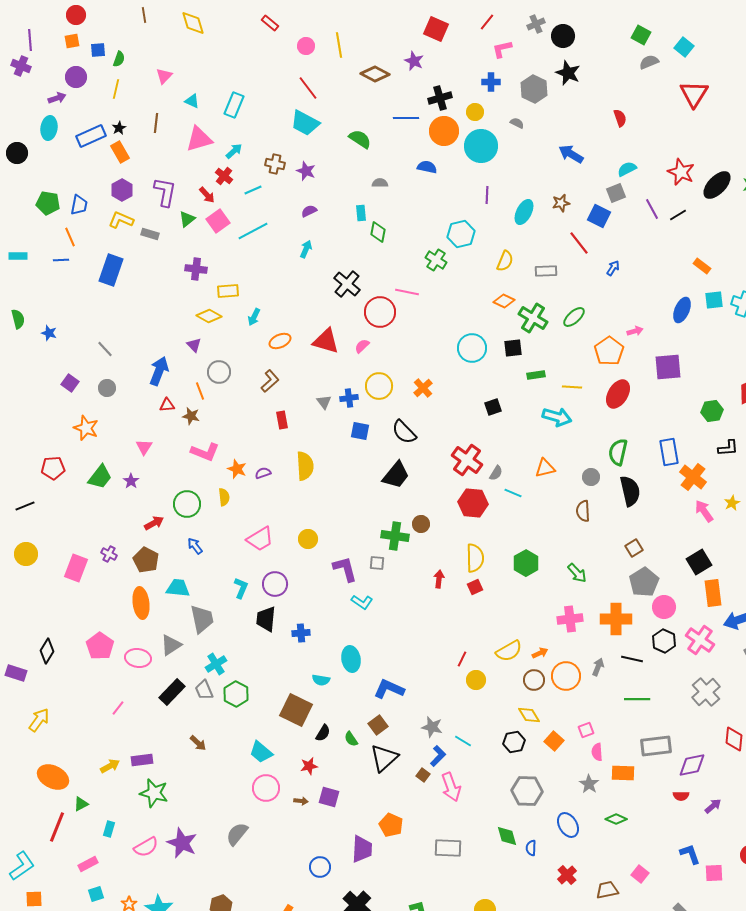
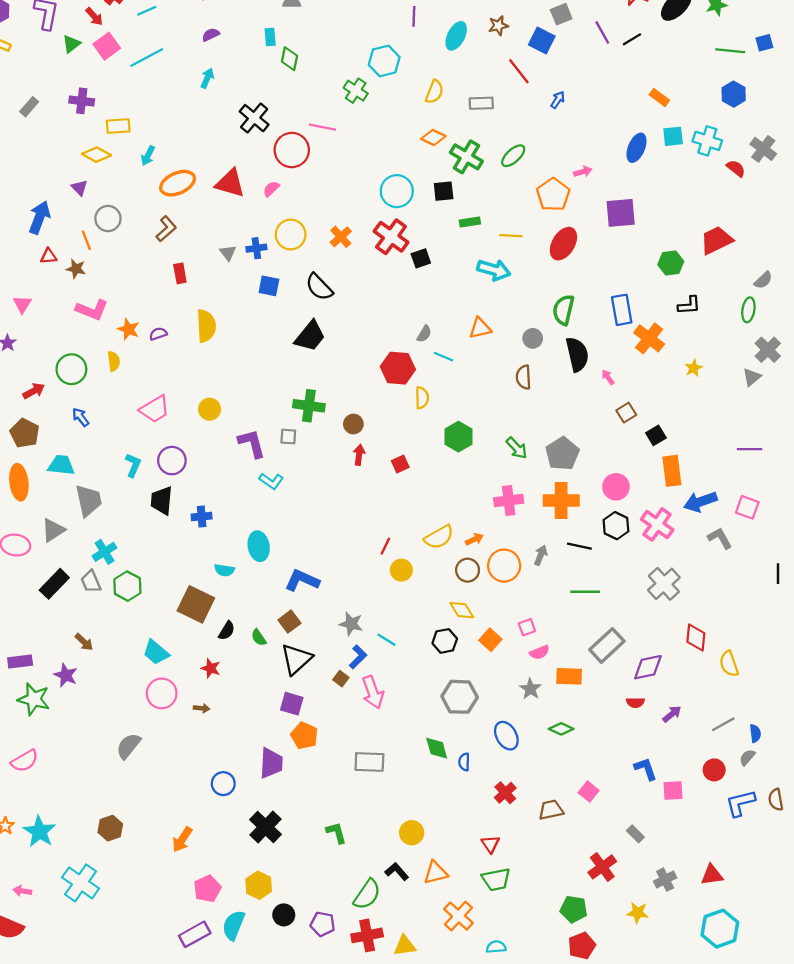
gray rectangle: (150, 234) -> (29, 107), moved, turned -66
orange ellipse: (280, 341) -> (178, 183), size x1.4
red cross: (467, 460) -> (391, 237), moved
pink arrow: (704, 511) -> (608, 377), moved, size x0.6
brown circle: (421, 524) -> (353, 424), moved
brown square: (634, 548) -> (626, 413), moved
yellow semicircle: (475, 558) -> (422, 398), moved, size x0.7
black square: (699, 562) -> (656, 435), size x0.7
gray pentagon: (644, 582) -> (562, 454), moved
gray rectangle: (656, 746) -> (607, 645), turned -36
pink semicircle: (597, 752) -> (539, 652), turned -108
red star: (309, 766) -> (211, 668), turned 30
purple square: (329, 797) -> (292, 704), moved
purple star: (182, 843) -> (66, 675), moved, size x0.7

